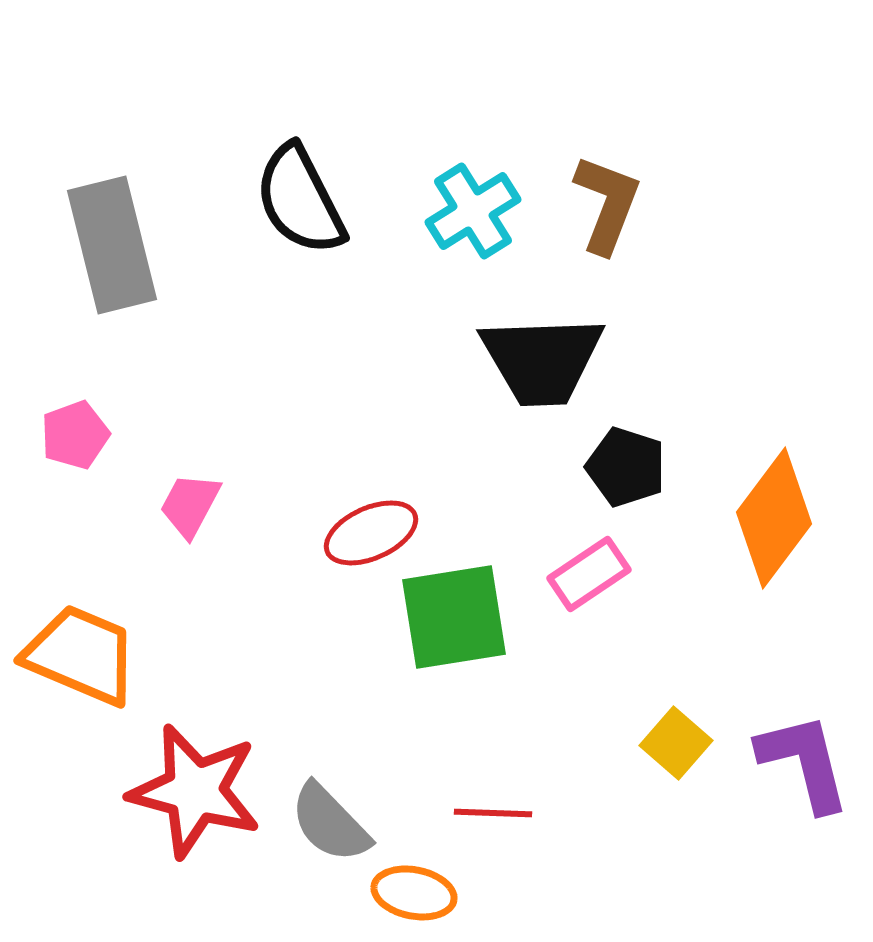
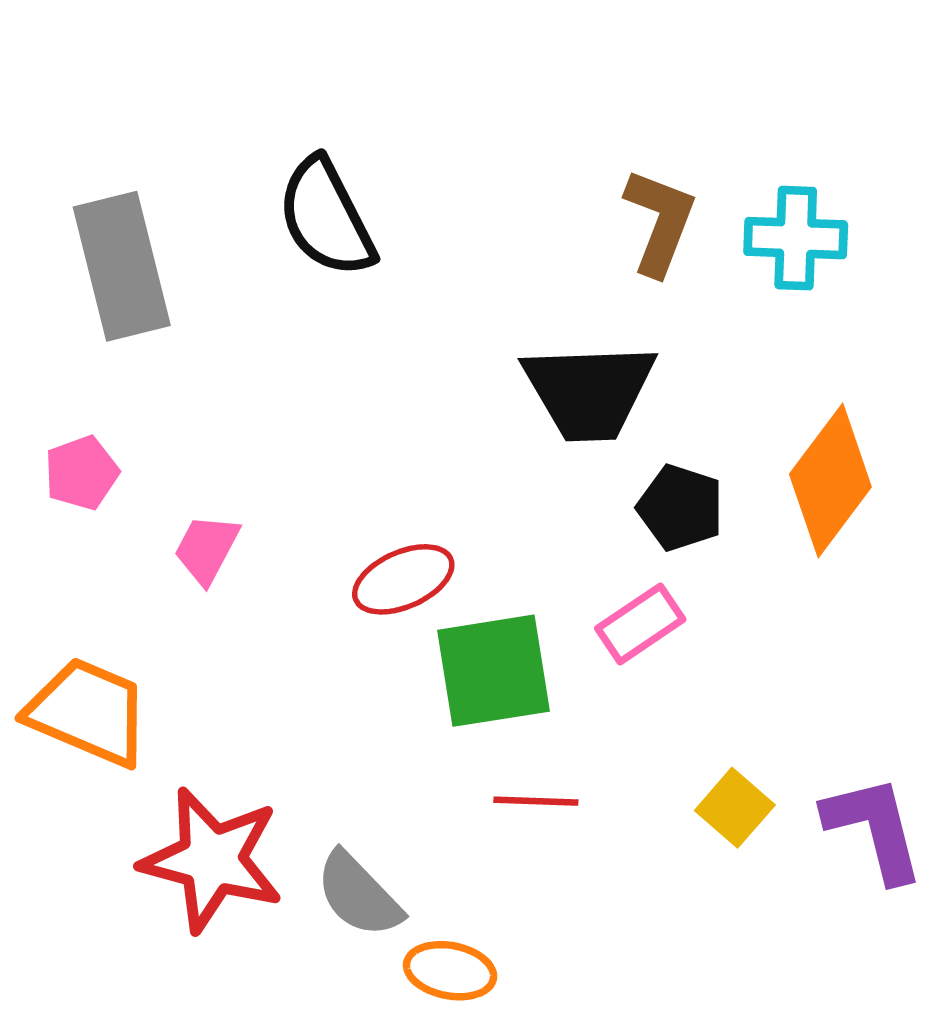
cyan cross: (473, 211) -> (796, 238), moved, turned 34
orange diamond: (774, 518) -> (830, 480), moved
red line: (493, 813) -> (536, 801), moved

